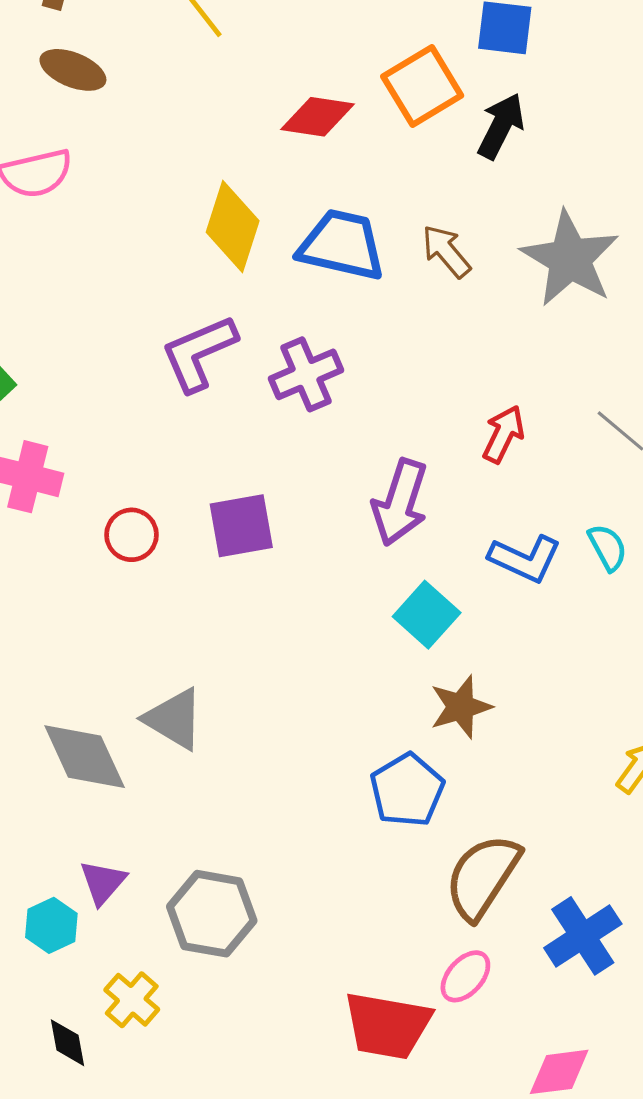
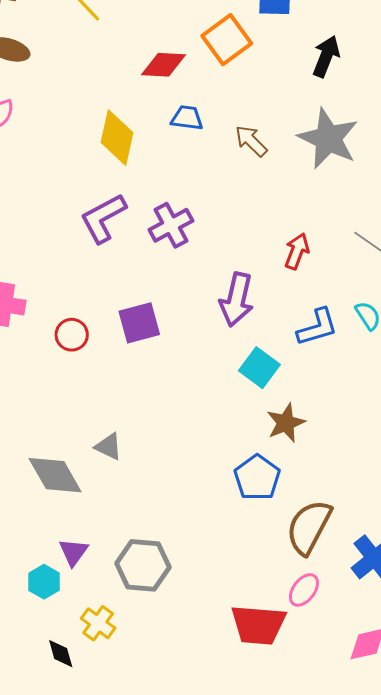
black arrow: (501, 126) -> (326, 56), moved
blue trapezoid: (342, 245) -> (187, 118), moved, size x0.6
blue L-shape: (525, 559) -> (317, 327), turned -36
gray triangle: (174, 719) -> (108, 447), size x0.7

